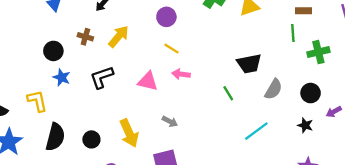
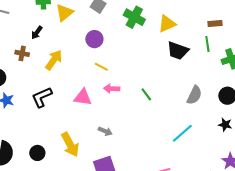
brown cross: (85, 37) -> (22, 53), moved
black trapezoid: (249, 64) -> (178, 51), moved, turned 35
green line: (228, 93) -> (146, 94), moved

